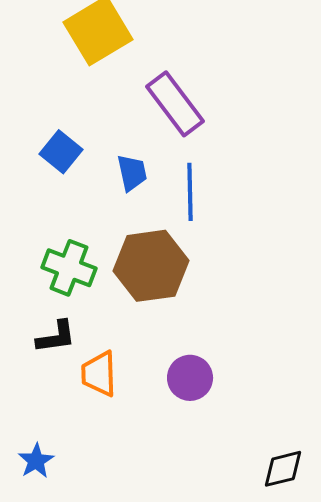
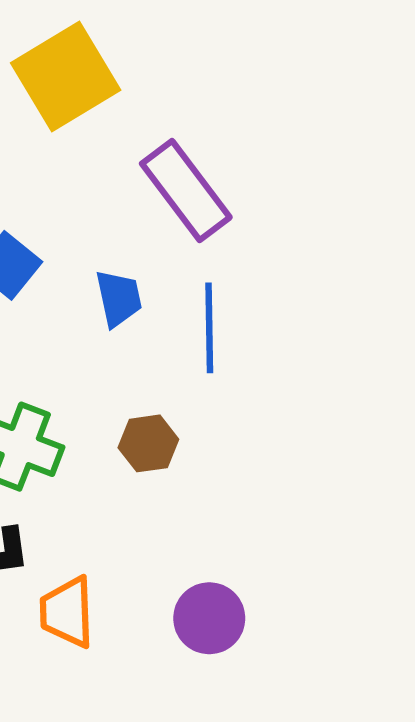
brown hexagon: (151, 266) -> (148, 443), size x0.5

